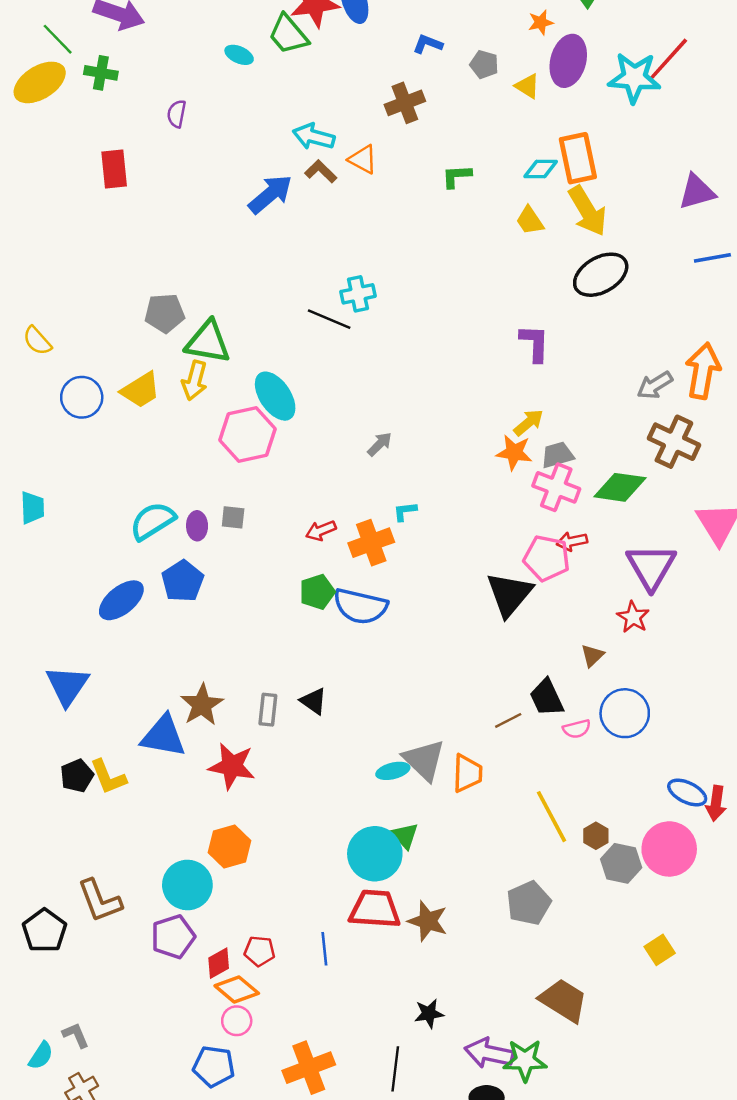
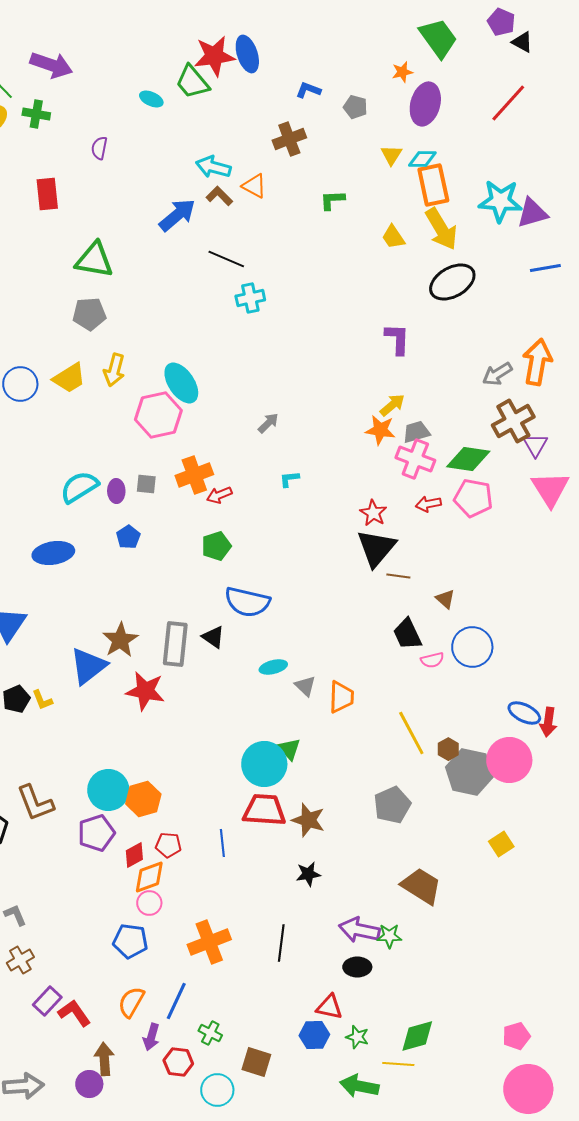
cyan star: (634, 78) -> (500, 201), moved
yellow triangle: (527, 86) -> (391, 155), moved, turned 30
cyan diamond: (541, 169) -> (422, 159), moved
black line: (329, 319) -> (226, 259), moved
green triangle: (208, 342) -> (94, 260), moved
brown cross: (674, 442) -> (513, 421), turned 36
orange cross: (371, 543) -> (194, 475), moved
pink pentagon: (547, 558) -> (473, 498), moved
purple triangle: (651, 567) -> (535, 445), moved, size x0.6
blue pentagon: (183, 581) -> (128, 537), moved, size x0.7
blue ellipse: (121, 600) -> (53, 553), turned 30
blue semicircle: (360, 606) -> (247, 602), moved
red star: (633, 617) -> (373, 513), moved
brown triangle: (592, 656) -> (445, 599), turned -35
gray rectangle: (268, 710) -> (175, 644), size x1.6
brown line: (508, 720) -> (398, 576), moved, turned 35
blue triangle: (163, 736) -> (88, 666), turned -48
gray triangle: (424, 760) -> (305, 686), size x0.6
cyan ellipse: (393, 771) -> (273, 667), moved
yellow L-shape: (108, 777) -> (42, 700), size x0.7
orange hexagon: (229, 847) -> (143, 799), moved
gray hexagon: (621, 863) -> (469, 772), size x1.4
orange diamond: (237, 990) -> (149, 877), turned -60
black star: (429, 1014) -> (308, 874), moved
green star: (525, 1060) -> (389, 936), size x0.7

